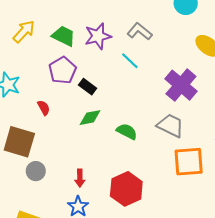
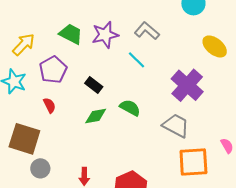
yellow arrow: (24, 31) -> (24, 44), moved
purple pentagon: (63, 70) -> (53, 70), moved
green semicircle: (127, 131) -> (130, 108), moved

